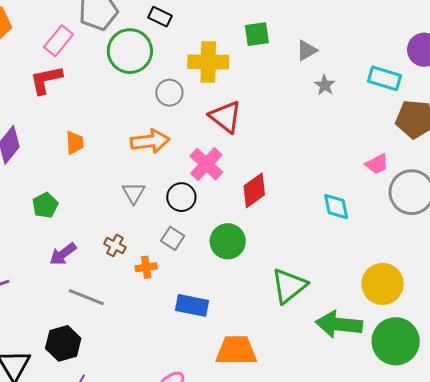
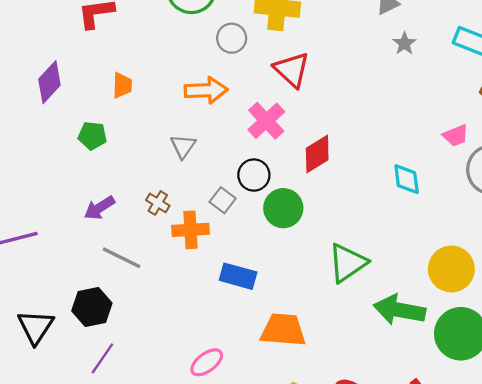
black circle: (181, 197) -> (254, 175), moved
green pentagon: (45, 205) -> (92, 136), moved, turned 30
orange cross: (146, 267) -> (191, 230), size x1.5

